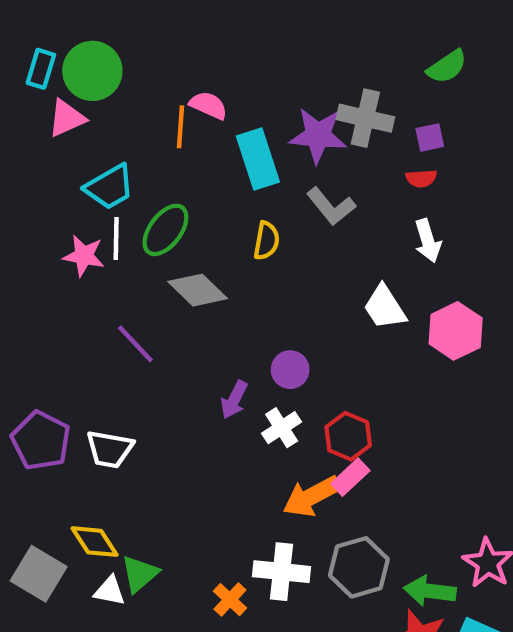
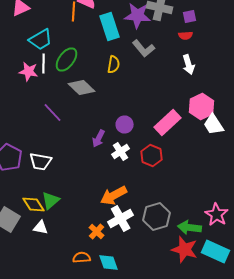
white trapezoid: (385, 307) -> (214, 124), moved
pink rectangle: (350, 477) -> (168, 122), moved, size x1.5
orange arrow: (312, 496) -> (114, 196), moved
white cross: (282, 572) -> (121, 218), turned -35
green triangle: (140, 574) -> (51, 200), moved

